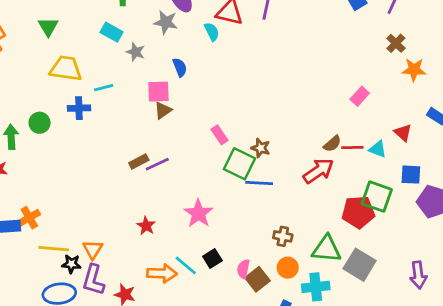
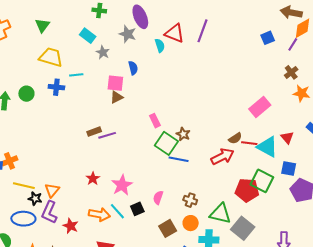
pink rectangle: (360, 96) -> (260, 107), size x1.5
cyan triangle: (378, 149) -> (267, 147), size x1.6
pink star: (198, 213) -> (122, 185), moved
pink semicircle: (243, 269) -> (158, 198), moved

